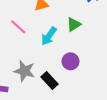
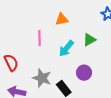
pink line: (18, 27) -> (39, 38), turned 42

